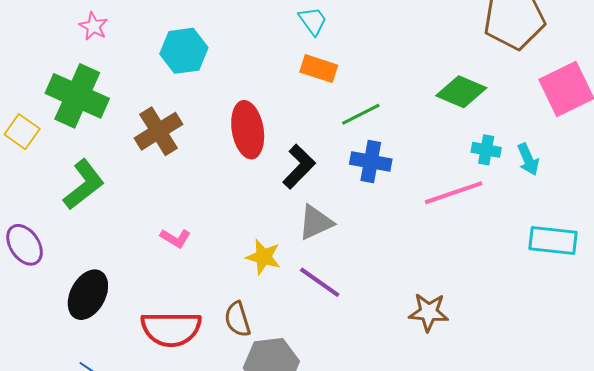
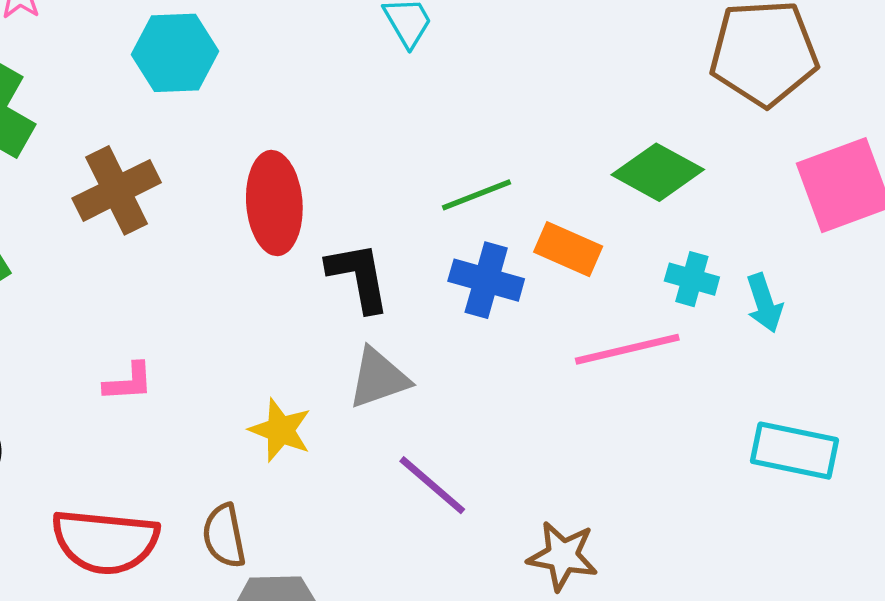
orange rectangle: (319, 69) -> (568, 249), moved
black L-shape: (299, 167) -> (359, 277), turned -60
pink L-shape: (175, 238) -> (128, 382), turned -40
purple line: (320, 282) -> (432, 485), moved

